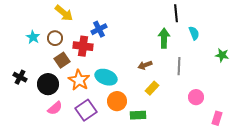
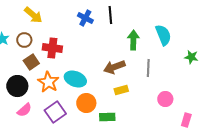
black line: (176, 13) -> (110, 15), moved
blue cross: (99, 29) -> (85, 18), moved, turned -35
cyan semicircle: (194, 33) -> (163, 35), size x1.5
brown arrow: (145, 65) -> (114, 67), size x1.5
yellow rectangle: (152, 88) -> (121, 90), turned 32

